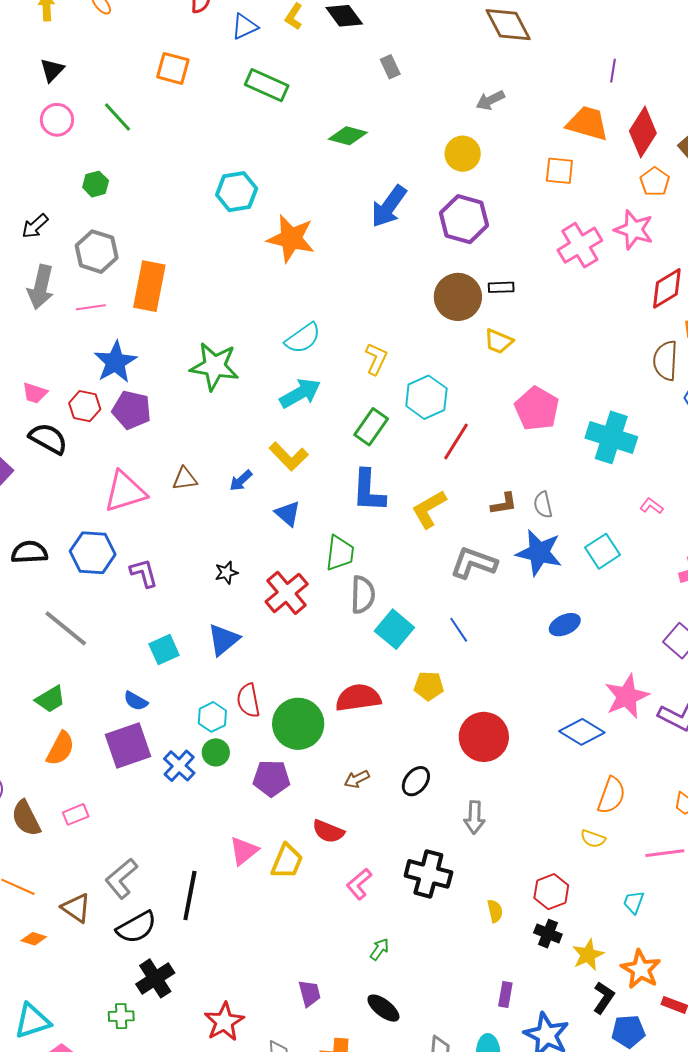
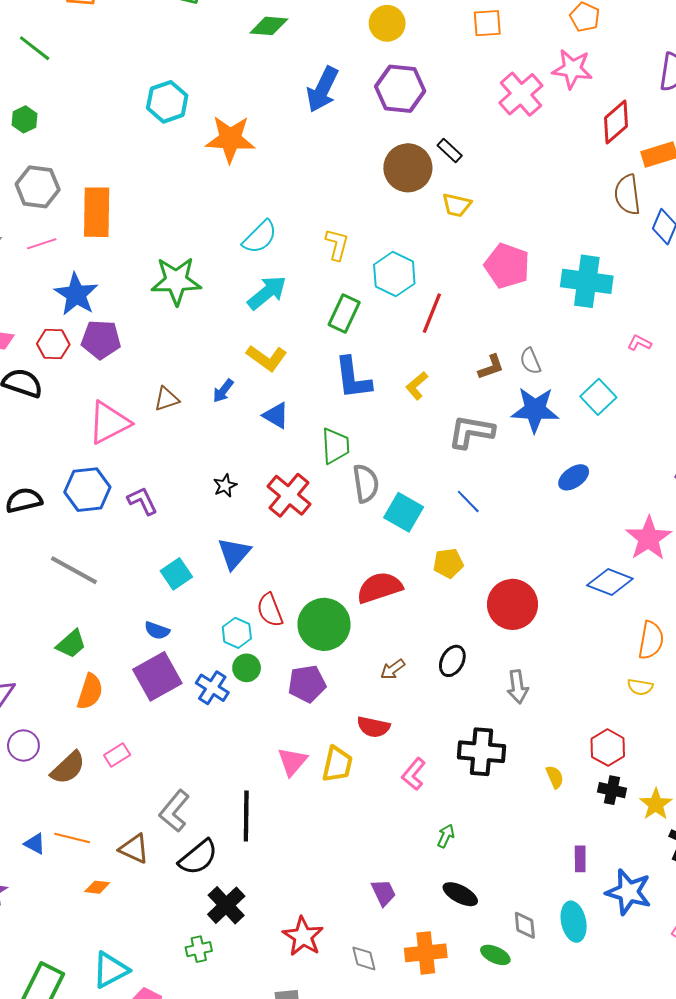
black rectangle: (501, 287) -> (450, 150), turned 55
yellow L-shape: (429, 509) -> (417, 386), size x0.7
brown semicircle: (26, 818) -> (68, 768), turned -96

